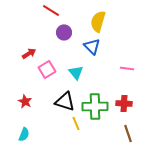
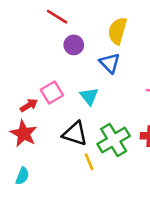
red arrow: (29, 53) -> (29, 105), moved
red star: (25, 101) -> (24, 134), size x1.5
green cross: (95, 106) -> (114, 140), turned -30

